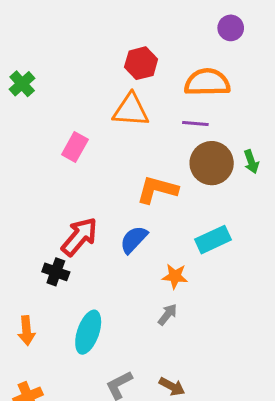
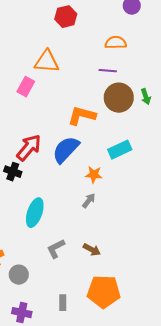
red hexagon: (141, 63) -> (66, 17), moved
orange semicircle: (207, 82) -> (116, 43), size x0.7
orange triangle: (131, 110) -> (47, 62), moved
blue semicircle: (134, 240) -> (66, 150), size x1.4

